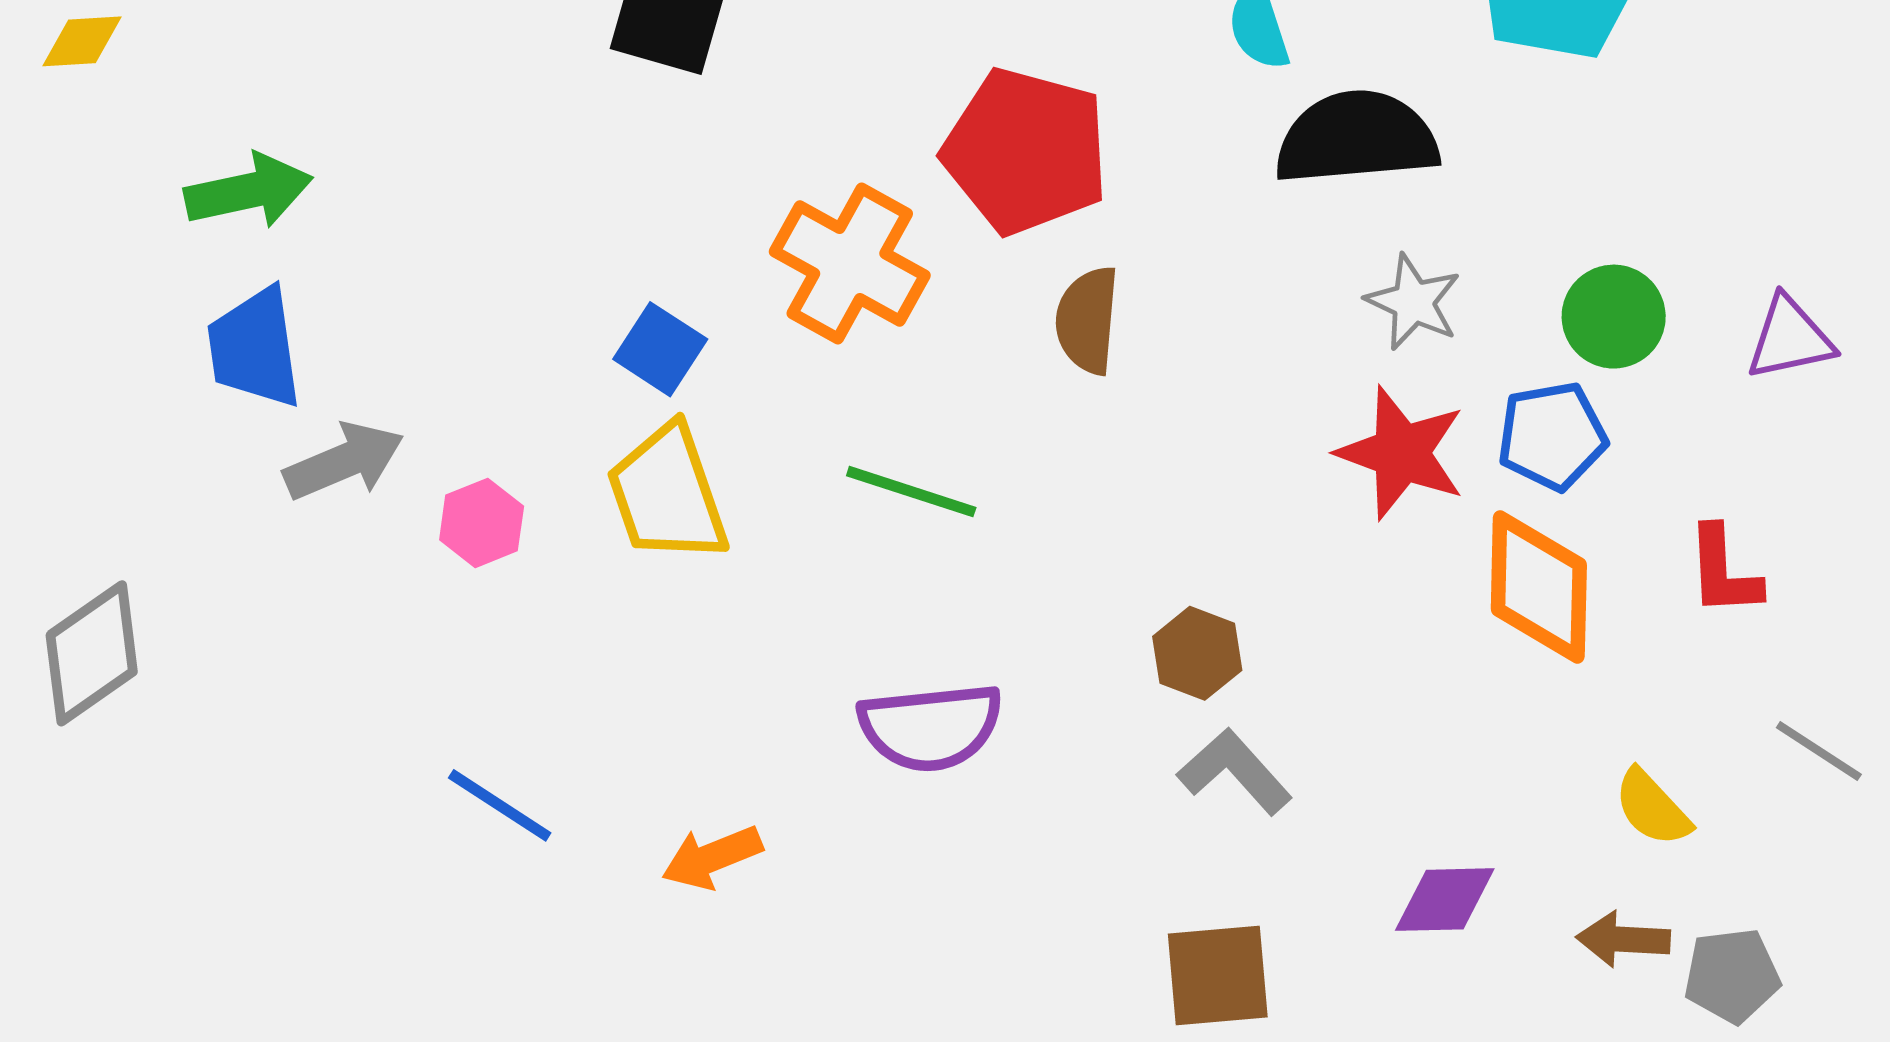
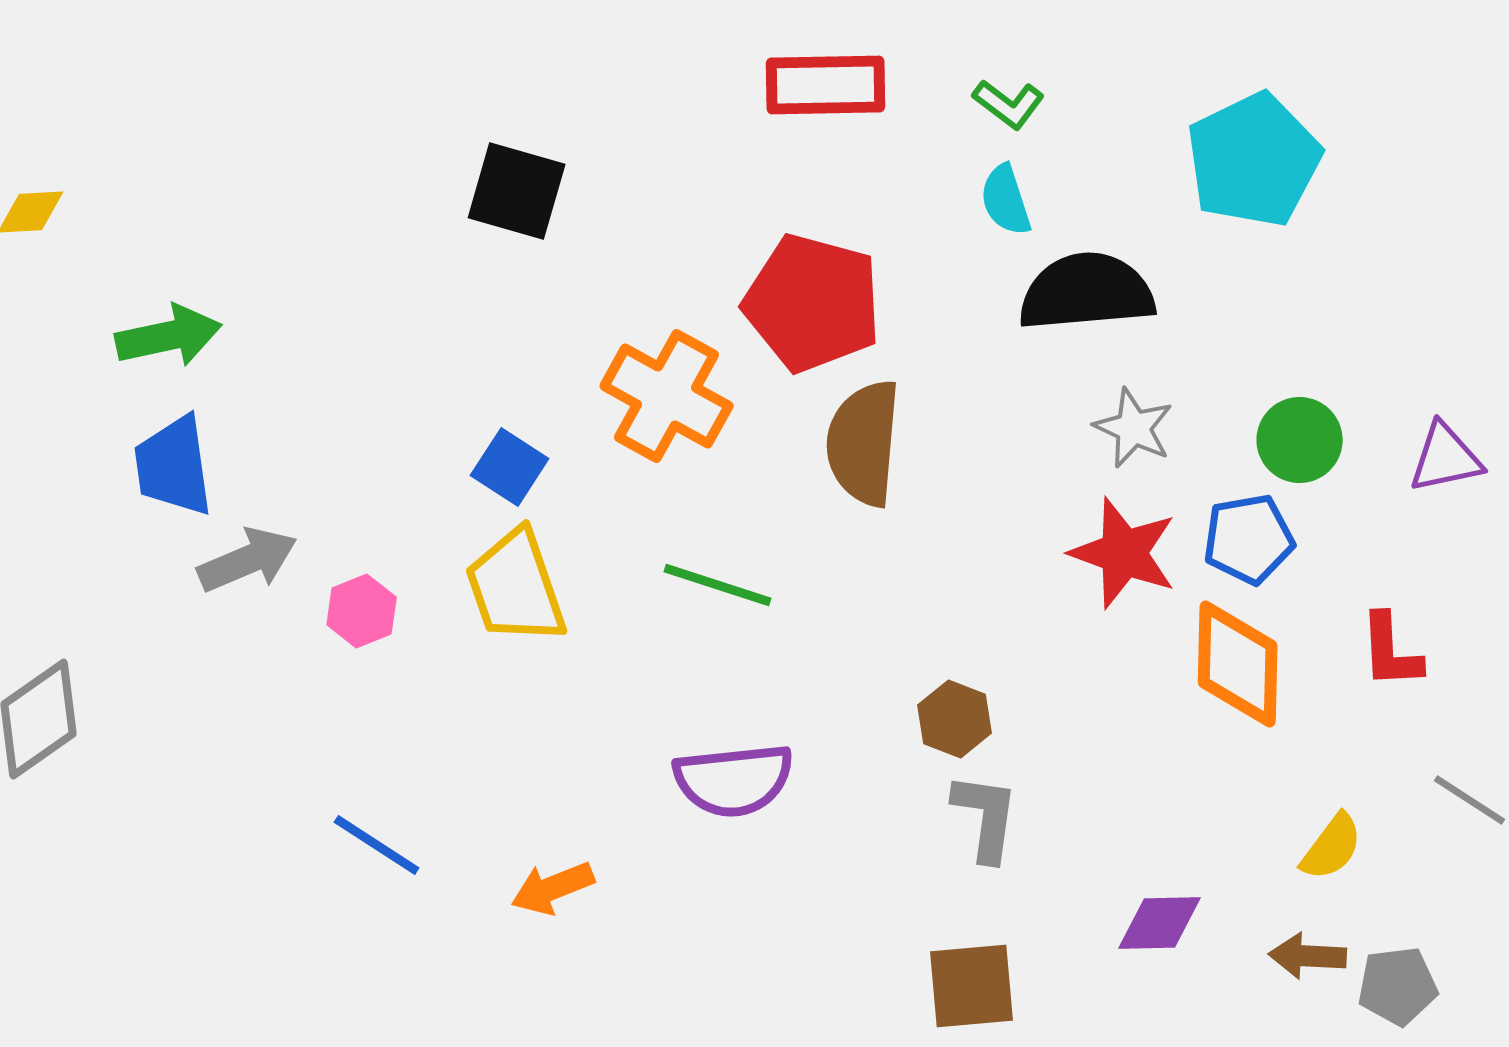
brown semicircle: (1087, 320) -> (864, 443), size x1.4
gray L-shape: (1235, 772) -> (986, 817), turned 50
yellow semicircle: (1652, 808) -> (1332, 847), turned -100

